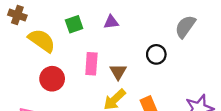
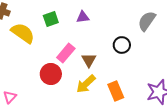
pink rectangle: (91, 64) -> (66, 53), turned 36
red circle: (52, 79) -> (51, 74), moved

